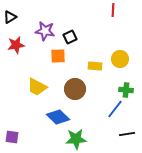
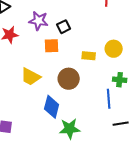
blue line: (115, 109) -> (109, 99), turned -42
blue diamond: (58, 117) -> (52, 107), turned 60

